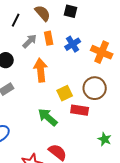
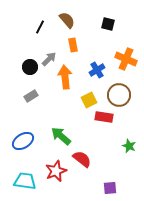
black square: (71, 11) -> (108, 24), moved
gray arrow: (30, 41) -> (49, 59), moved
blue cross: (73, 44) -> (97, 70), moved
green arrow: (48, 117) -> (61, 136), moved

